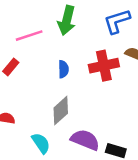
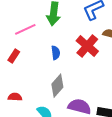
red cross: (104, 66) -> (87, 46), turned -30

